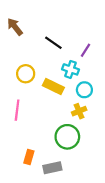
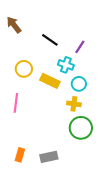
yellow cross: (79, 111) -> (74, 104), turned 32
green circle: (67, 137) -> (81, 128), moved
orange rectangle: (29, 157) -> (20, 155), moved

